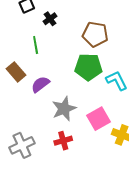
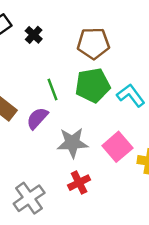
green line: (36, 45) -> (53, 90), moved
gray star: (64, 109) -> (72, 143), turned 30

